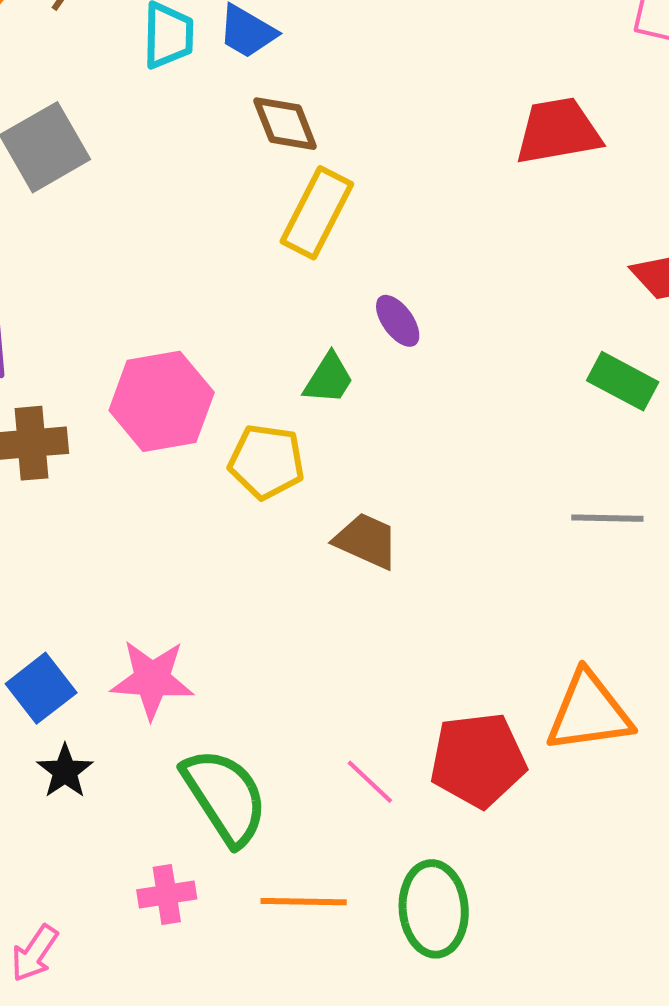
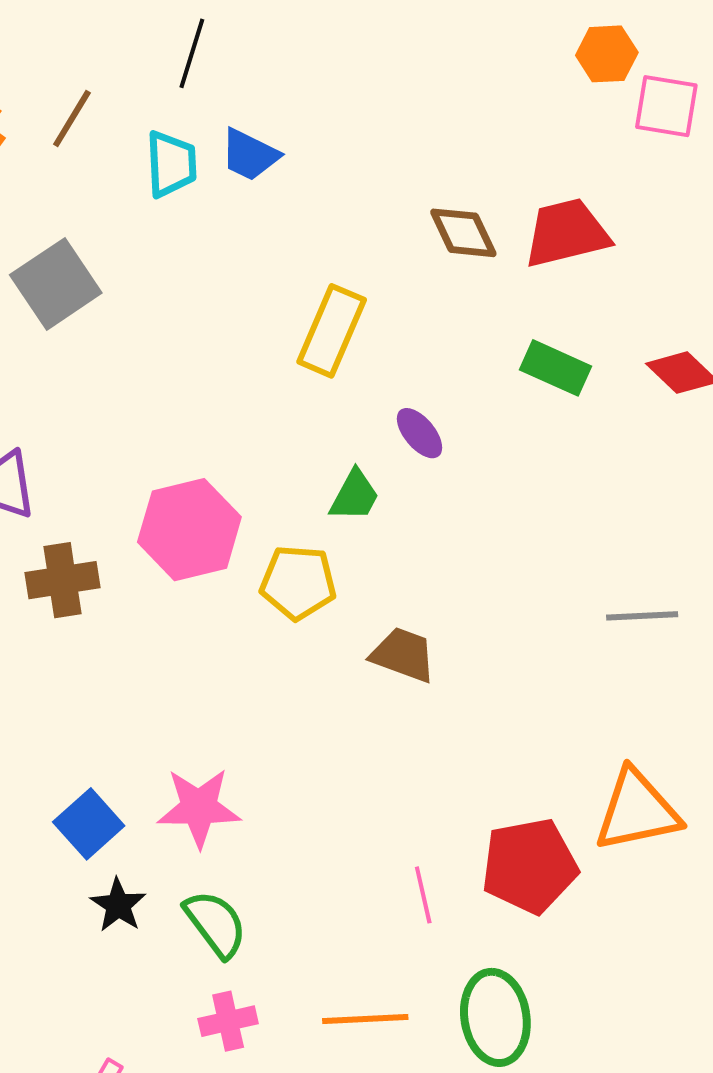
brown diamond: (285, 124) -> (463, 233), moved
green rectangle: (623, 381) -> (555, 368), moved
pink line: (370, 782) -> (423, 895), turned 38
green semicircle: (225, 797) -> (216, 924), moved, size x0.7

